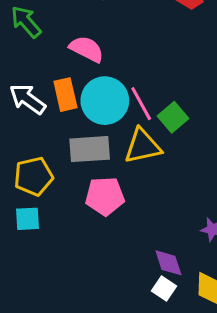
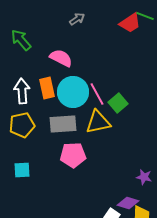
white arrow: (28, 99) -> (22, 91), turned 50
yellow pentagon: (34, 176) -> (22, 125), moved
purple diamond: (168, 263) -> (128, 203), moved, turned -55

